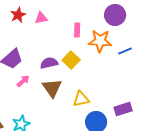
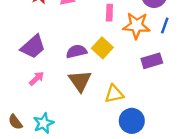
blue line: (125, 51) -> (165, 26), moved, turned -48
pink arrow: (23, 81) -> (36, 79), moved
purple rectangle: (123, 109) -> (152, 61), moved

